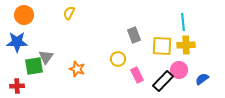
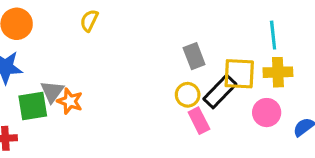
yellow circle: (118, 59) -> (188, 95), moved
orange star: (77, 69) -> (70, 101), moved
black rectangle: (163, 81) -> (220, 92), moved

